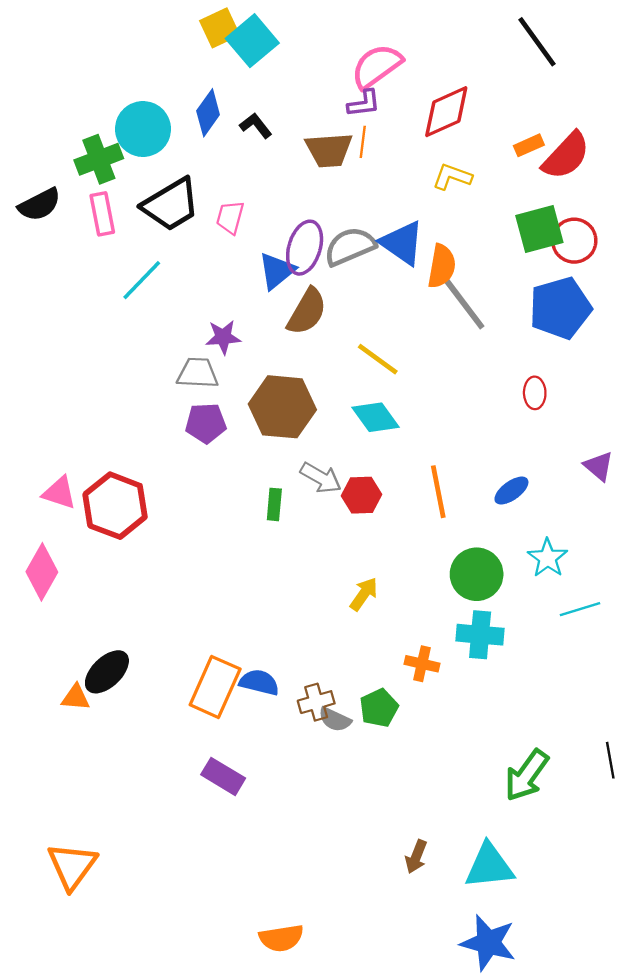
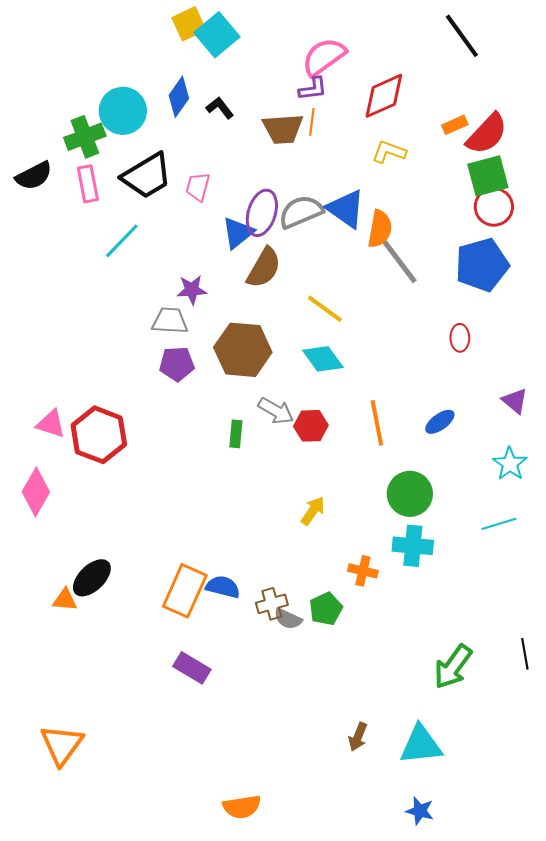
green square: (539, 229) -> (488, 176), moved
cyan star: (547, 558) -> (510, 464), moved
blue star: (488, 943) -> (420, 811), size x0.6

